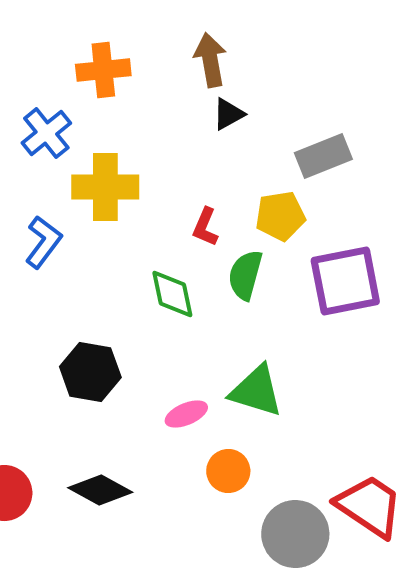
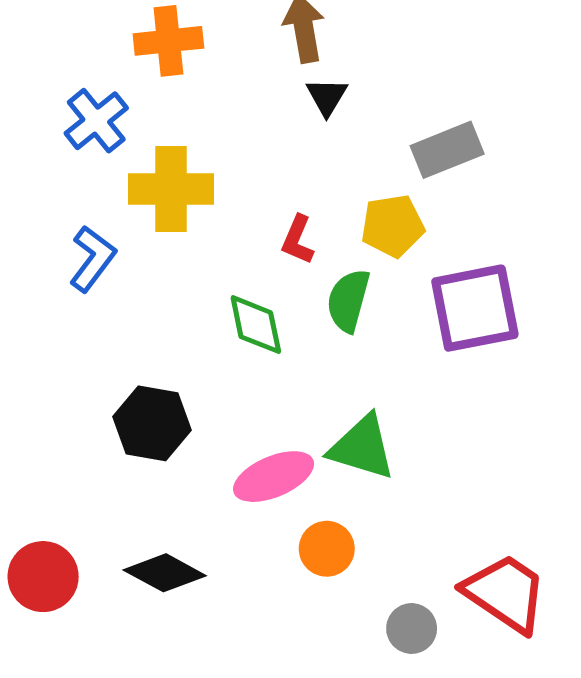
black triangle: (228, 114) -> (327, 97), turned -30
pink ellipse: (186, 414) -> (274, 477), size x1.5
gray circle: (295, 534) -> (412, 629), size x0.6

